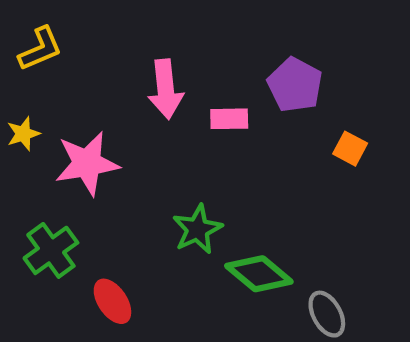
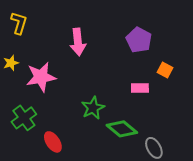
yellow L-shape: (40, 49) -> (19, 23), turned -50
pink rectangle: (229, 119) -> (140, 88), moved

